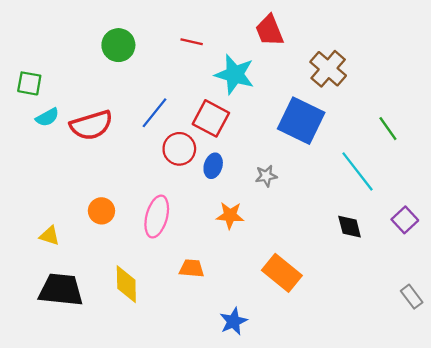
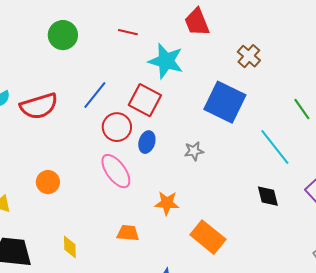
brown cross: (328, 69) -> (249, 56), size x0.7
orange star: (230, 215) -> (167, 203), moved
pink ellipse: (157, 217) -> (116, 171), moved, turned -51
yellow diamond: (126, 284) -> (70, 247), size x0.7

